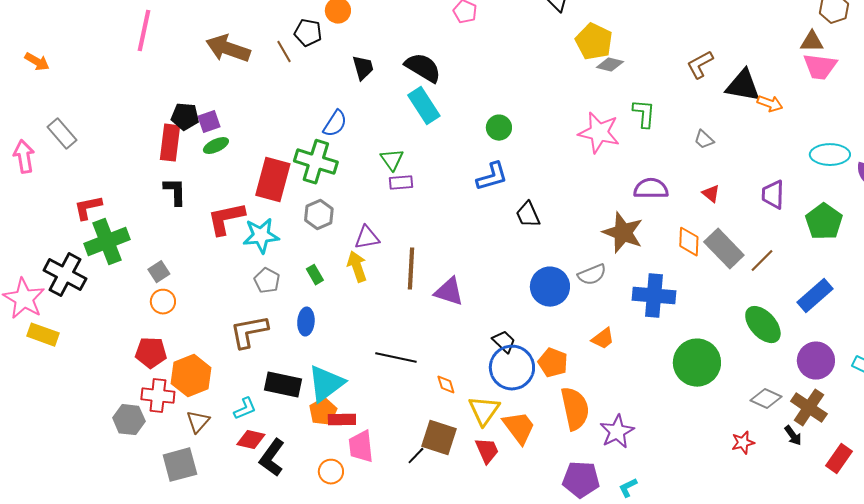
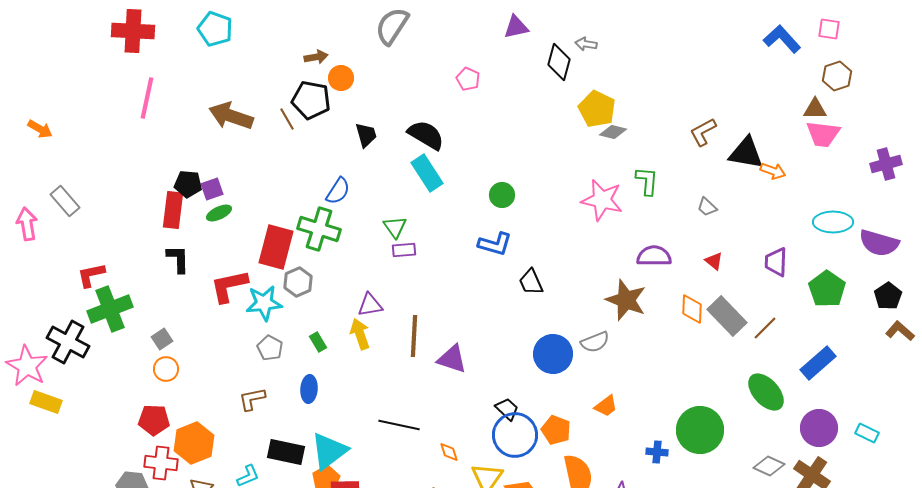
black pentagon: (308, 33) -> (311, 100), size x1.4
blue L-shape: (492, 177) -> (495, 244), turned 32
gray hexagon: (319, 215) -> (298, 282), moved
blue cross: (654, 296) -> (657, 452), moved, size x0.5
brown L-shape: (249, 332) -> (252, 399), size x0.7

